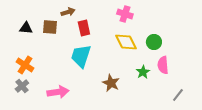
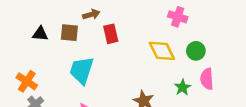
pink cross: (125, 14) -> (178, 17), moved
cyan trapezoid: (81, 56) -> (82, 70), moved
orange cross: (25, 65) -> (27, 81), moved

